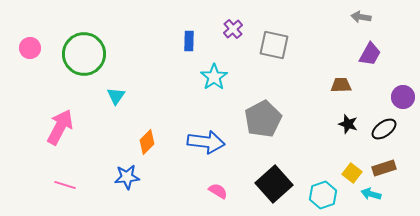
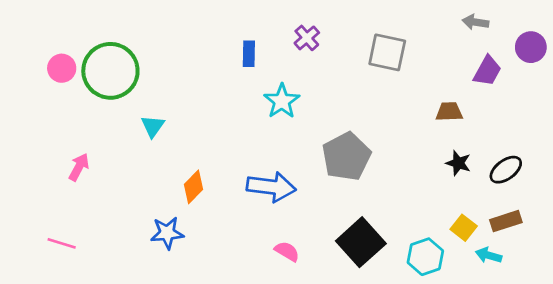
gray square: (274, 45) -> (387, 52), moved
pink circle: (30, 48) -> (62, 68), moved
purple circle: (403, 97) -> (531, 47), moved
pink arrow: (60, 127) -> (79, 167), size x0.6
pink line: (65, 185) -> (62, 243), moved

